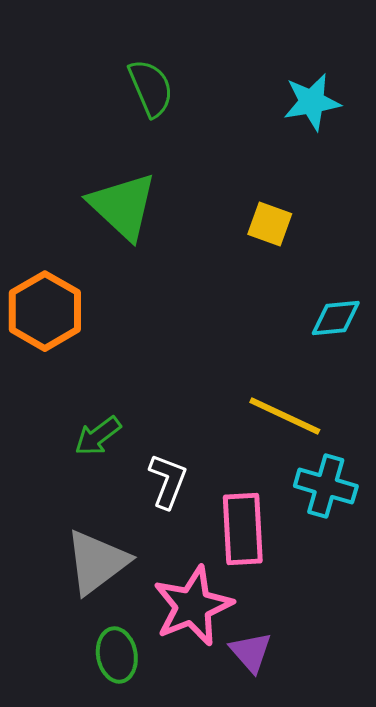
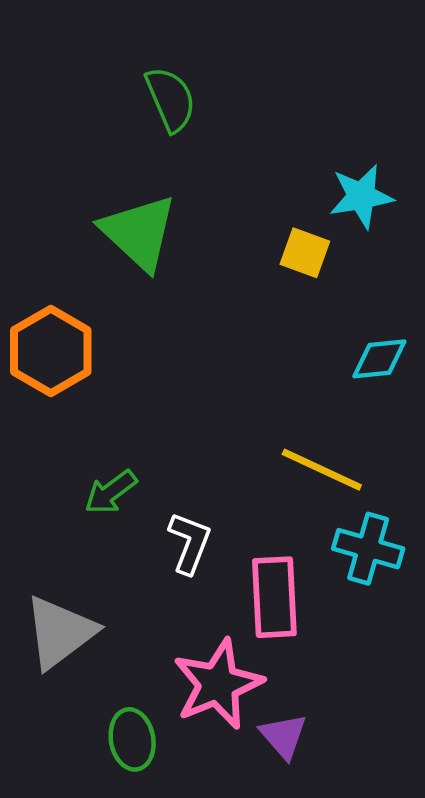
cyan star: (312, 102) -> (361, 196), moved
gray triangle: (97, 562) -> (60, 632), moved

